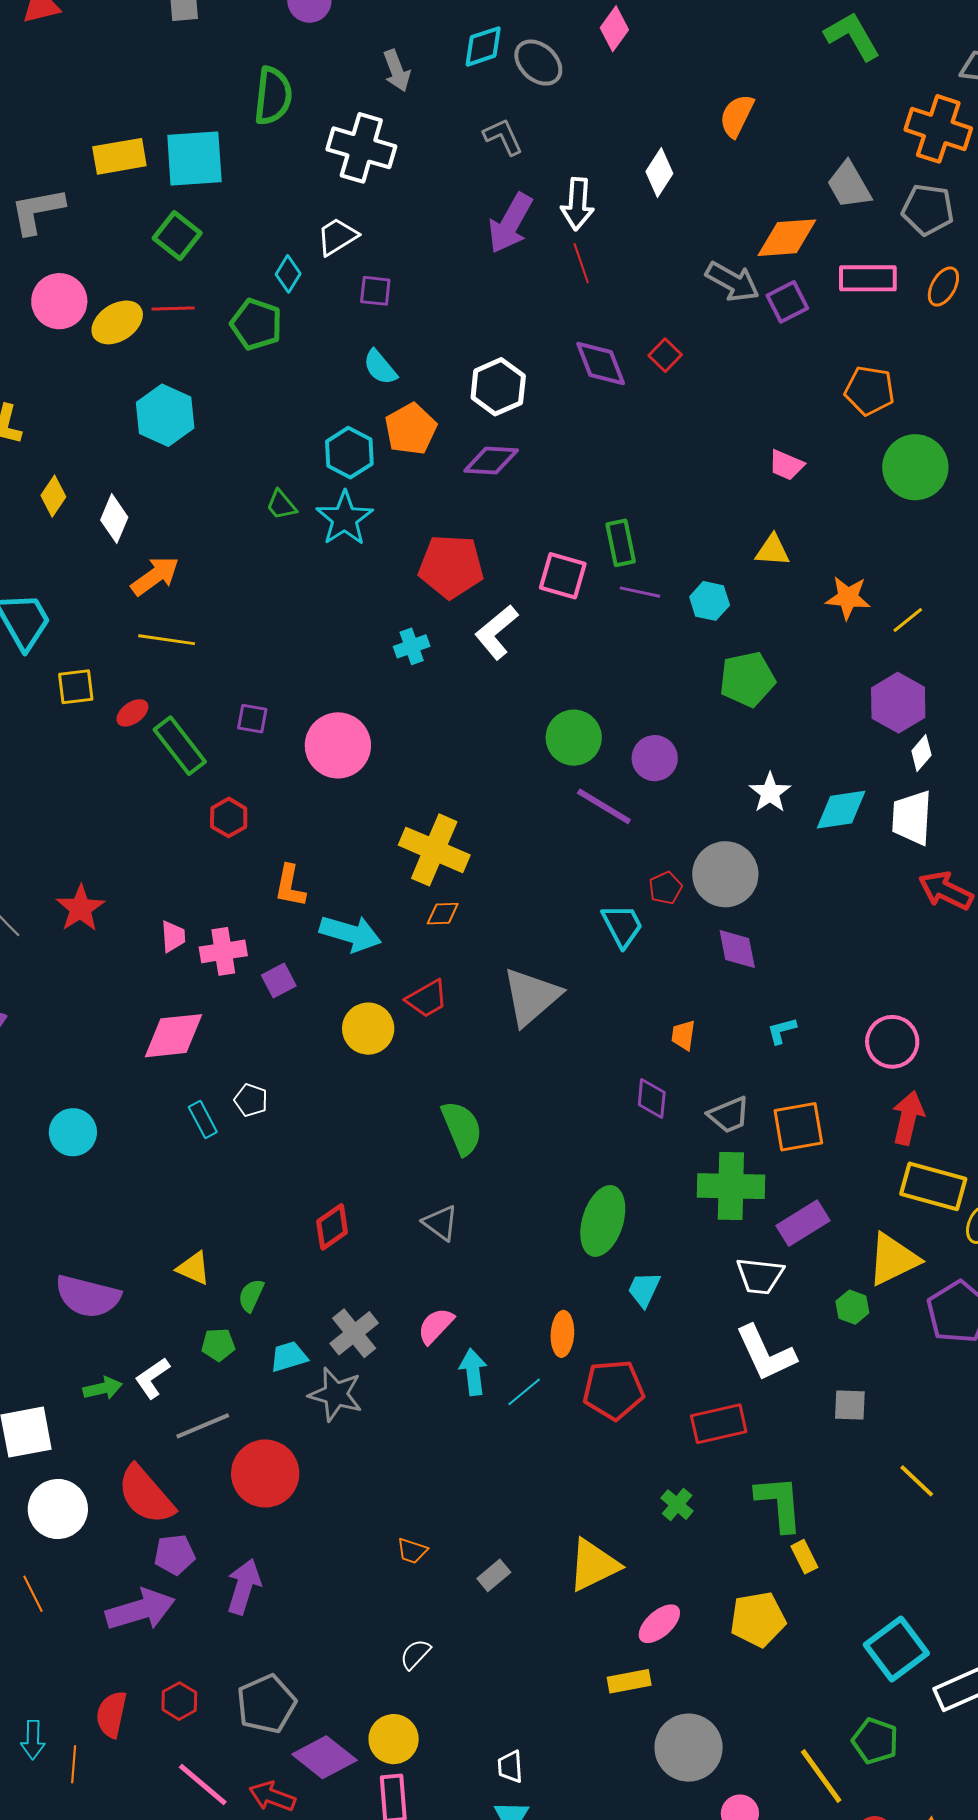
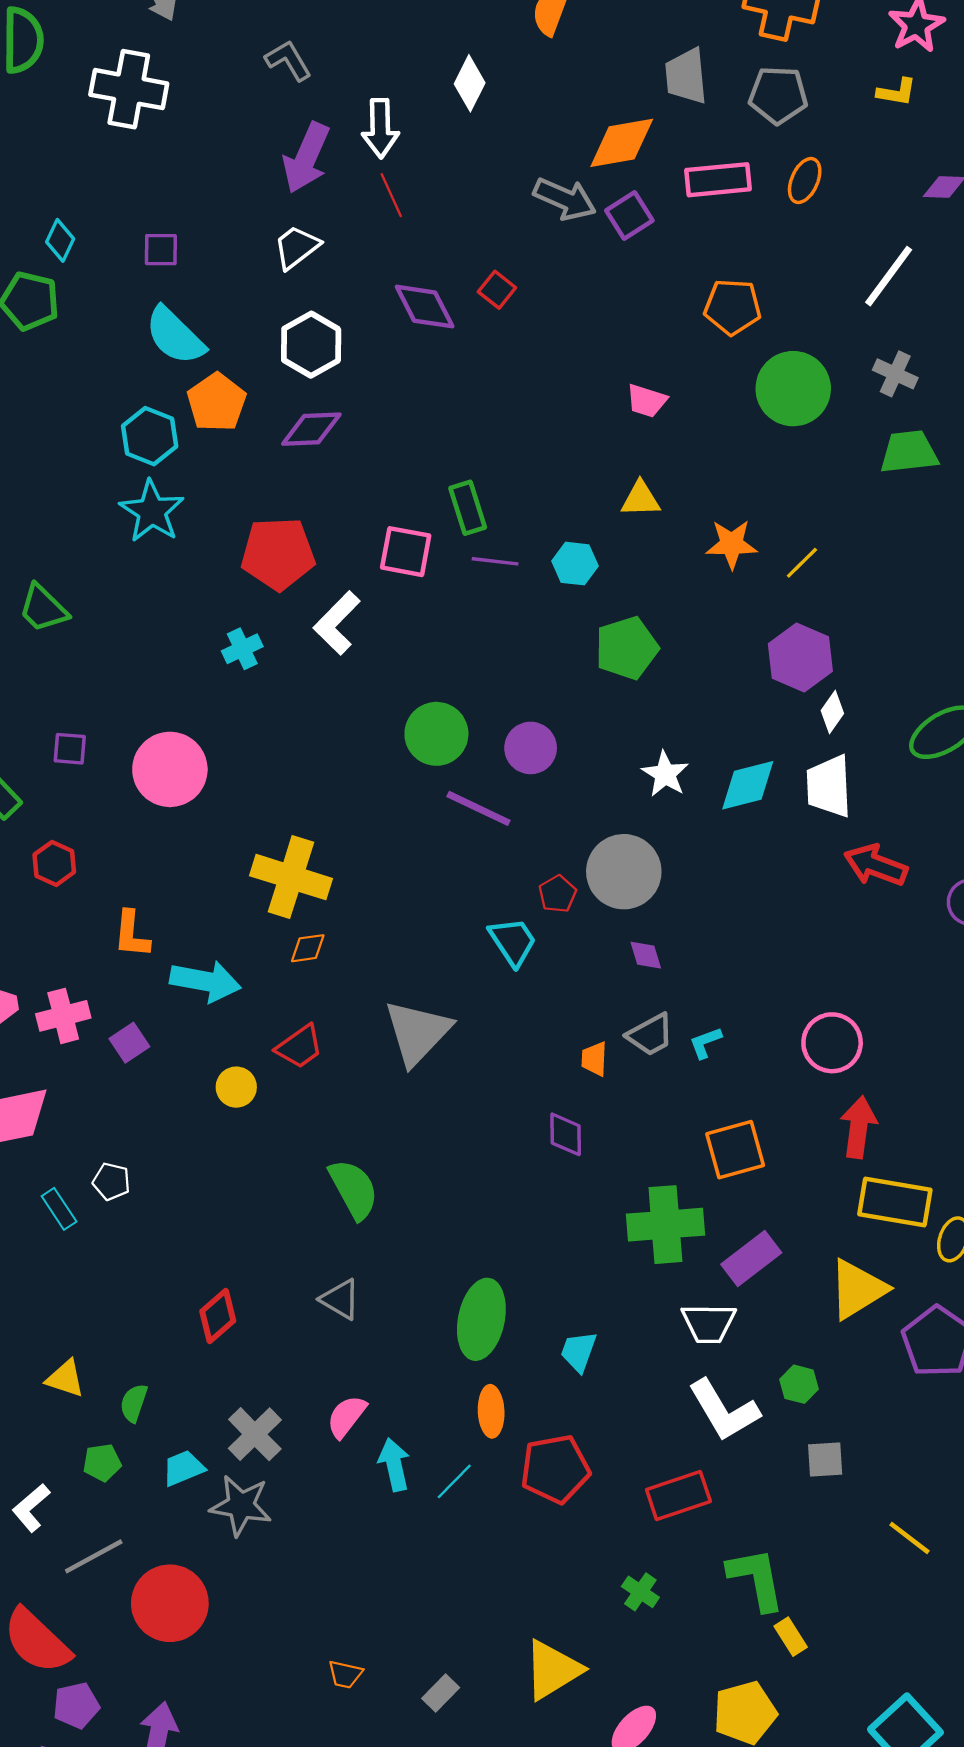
gray trapezoid: (849, 185) -> (686, 76), turned 30
white trapezoid: (337, 237) -> (297, 247), moved
cyan semicircle: (380, 367) -> (175, 336), size x1.5
green trapezoid: (281, 505) -> (43, 608), moved, size x1.4
purple diamond: (737, 949) -> (646, 955), size x0.7
yellow circle: (368, 1029) -> (236, 1087), size x0.7
gray trapezoid: (729, 1115) -> (650, 1035), moved
green ellipse: (603, 1221) -> (481, 1319), moved
green hexagon: (852, 1307) -> (799, 1384), moved

